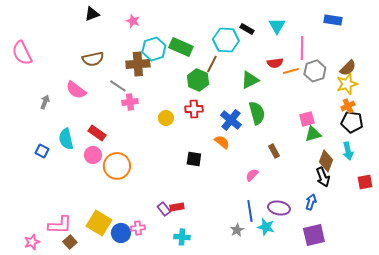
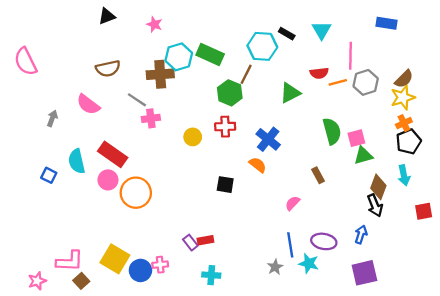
green semicircle: (257, 113) -> (332, 131), moved
black pentagon: (352, 122) -> (409, 142), turned -30
red rectangle: (97, 133) -> (113, 154), size x1.4

